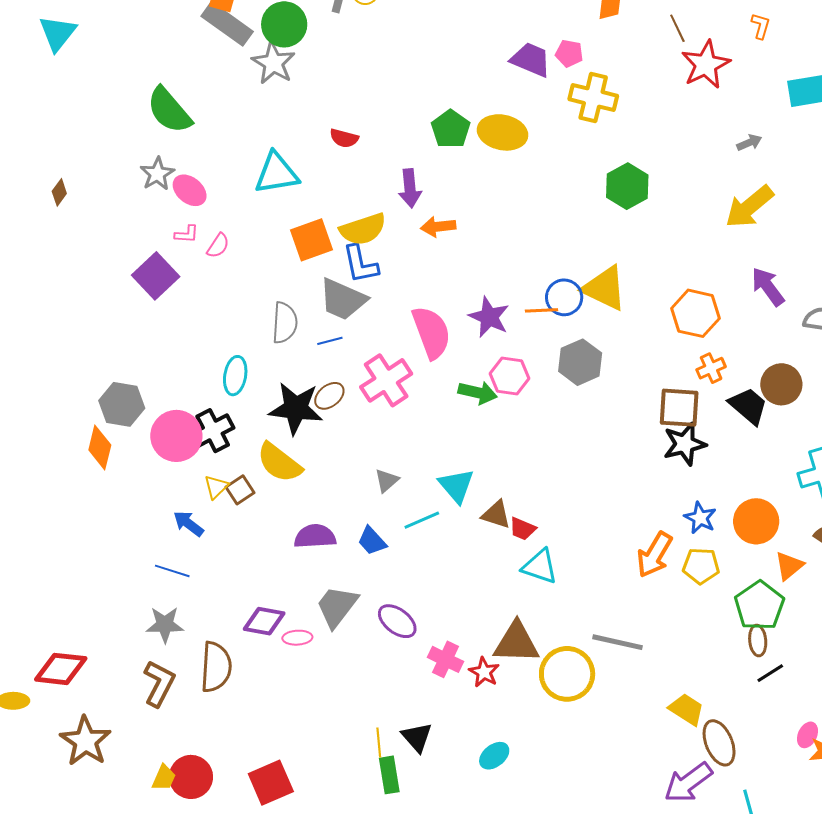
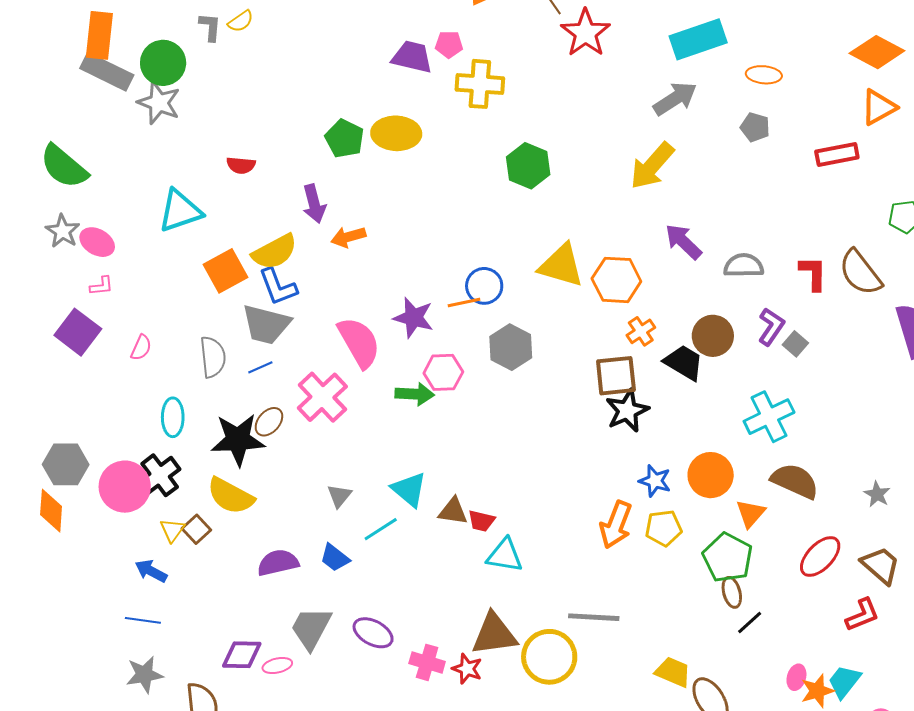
gray arrow: (749, 143) -> (675, 99), moved, size x1.8
pink semicircle: (218, 246) -> (141, 348), moved
yellow triangle: (605, 288) -> (561, 265), moved

